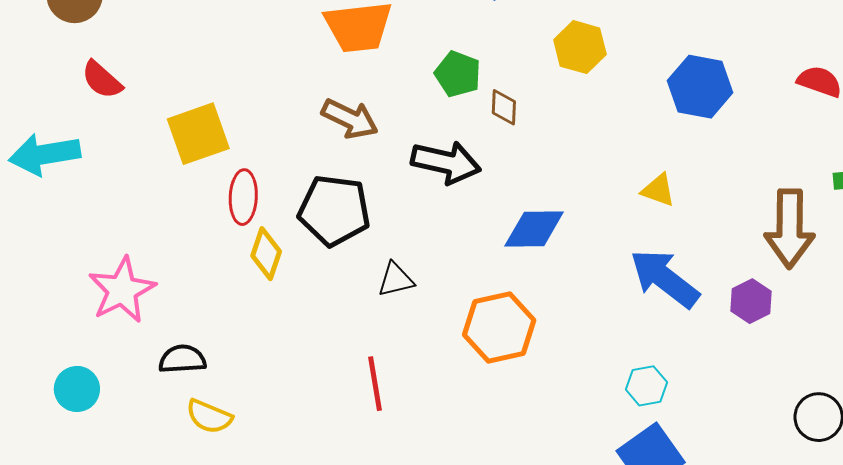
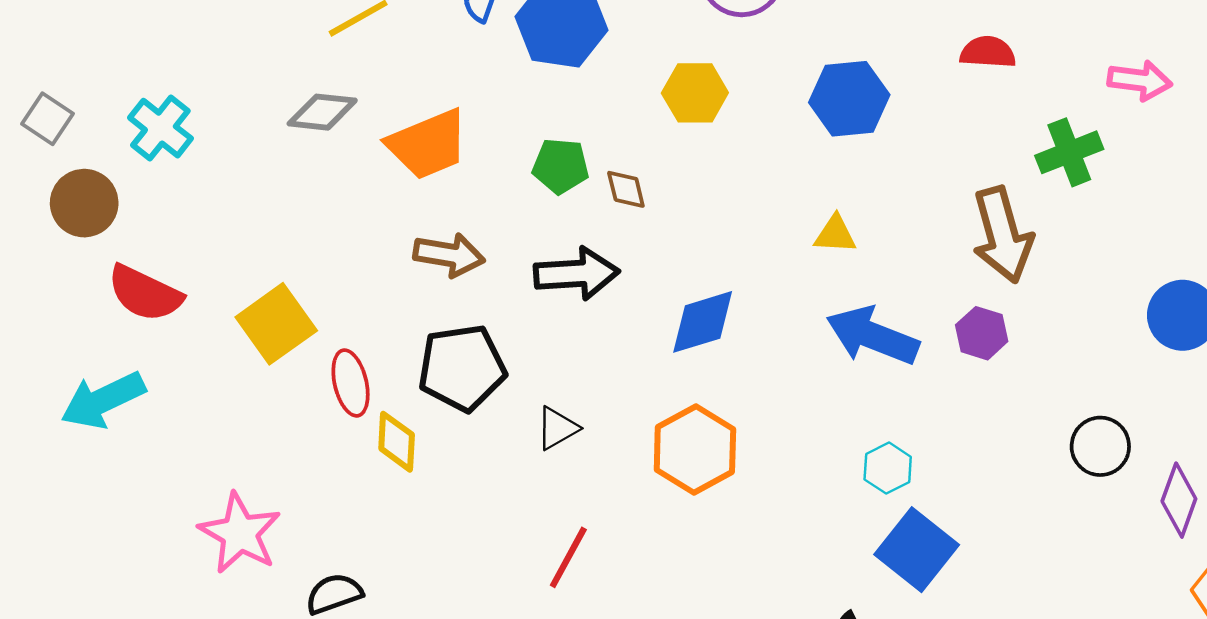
red semicircle: (102, 80) -> (145, 293), size x1.4
red line: (375, 384) -> (568, 557), turned 54

